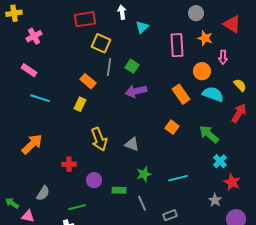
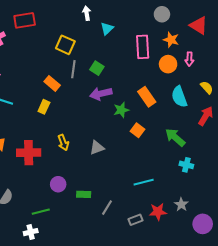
red rectangle: (85, 19) -> (25, 20), moved
orange circle: (202, 71) -> (168, 64), moved
cyan semicircle: (213, 94) -> (179, 97), turned -130
yellow arrow: (99, 139) -> (63, 142), size x0.7
gray triangle: (132, 144) -> (97, 148), turned -42
cyan cross: (220, 161) -> (186, 165), turned -32
red cross: (69, 164) -> (29, 153), moved, size x1.6
green star: (144, 174) -> (121, 110), moved
red star: (232, 182) -> (158, 212), moved, turned -30
gray line: (142, 203) -> (107, 208), turned 56

